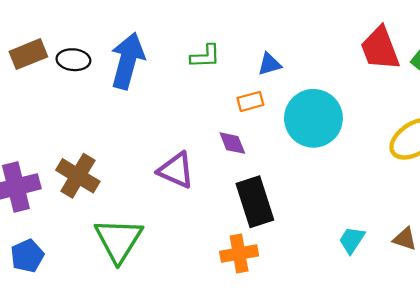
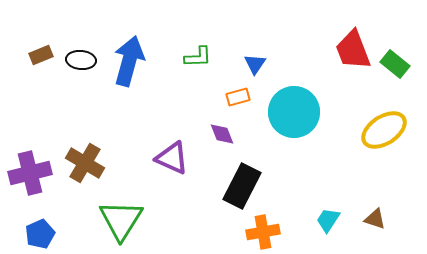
brown rectangle: (28, 54) -> (41, 55), size x0.7
blue triangle: (270, 64) -> (255, 64), turned -40
black rectangle: (255, 202) -> (242, 186), turned 45
orange cross: (239, 254) -> (263, 232), moved

